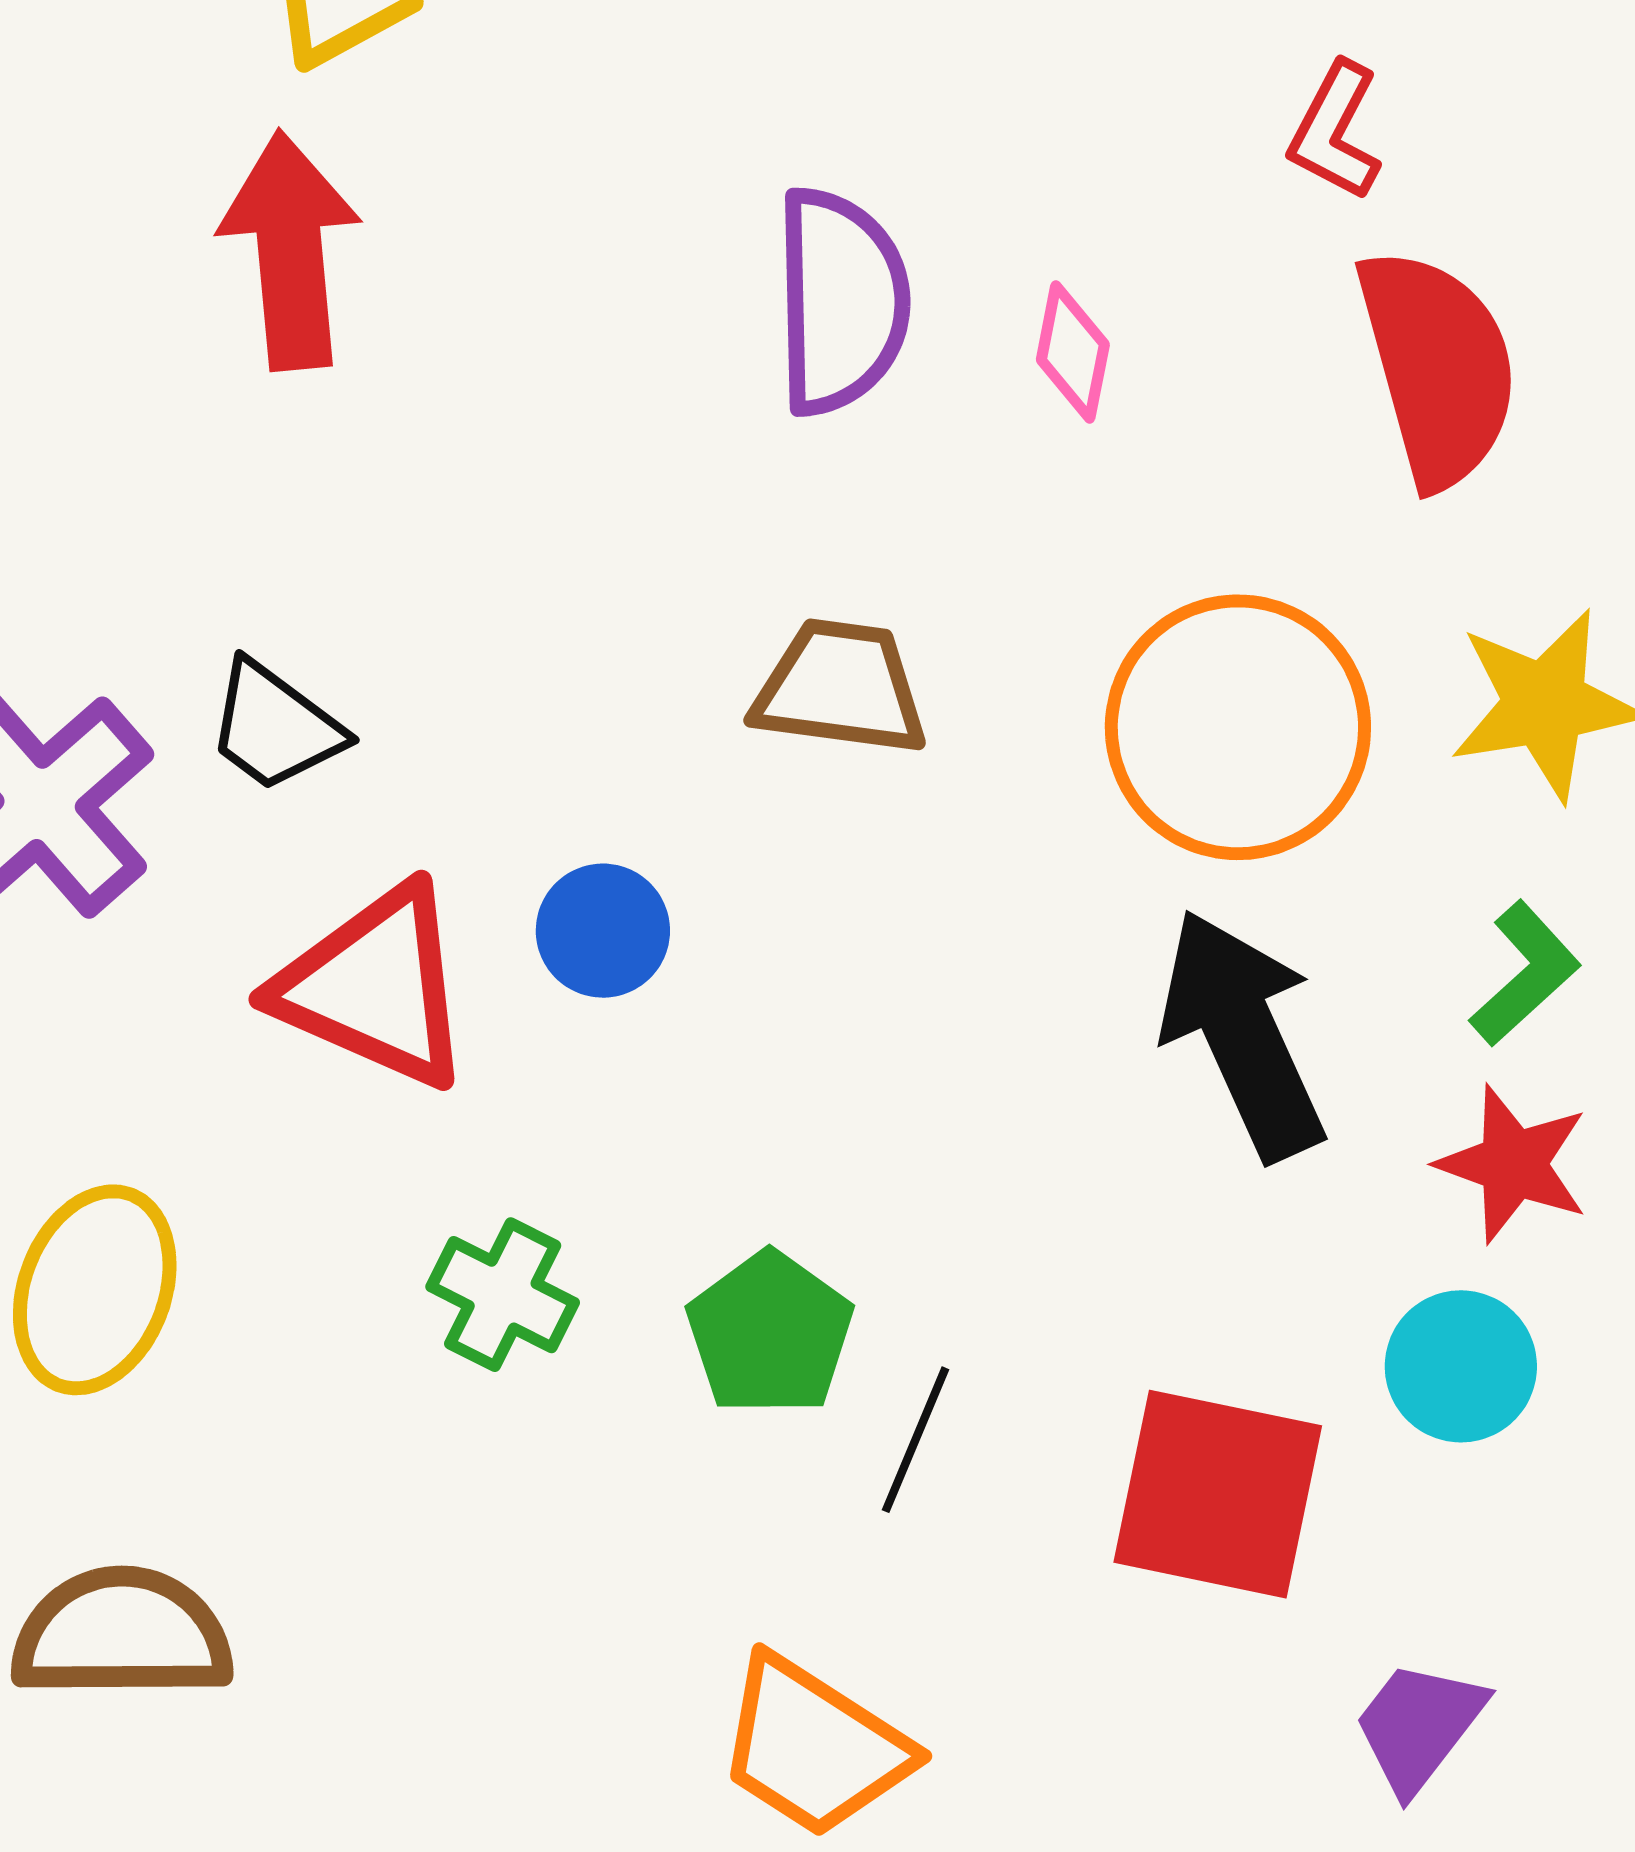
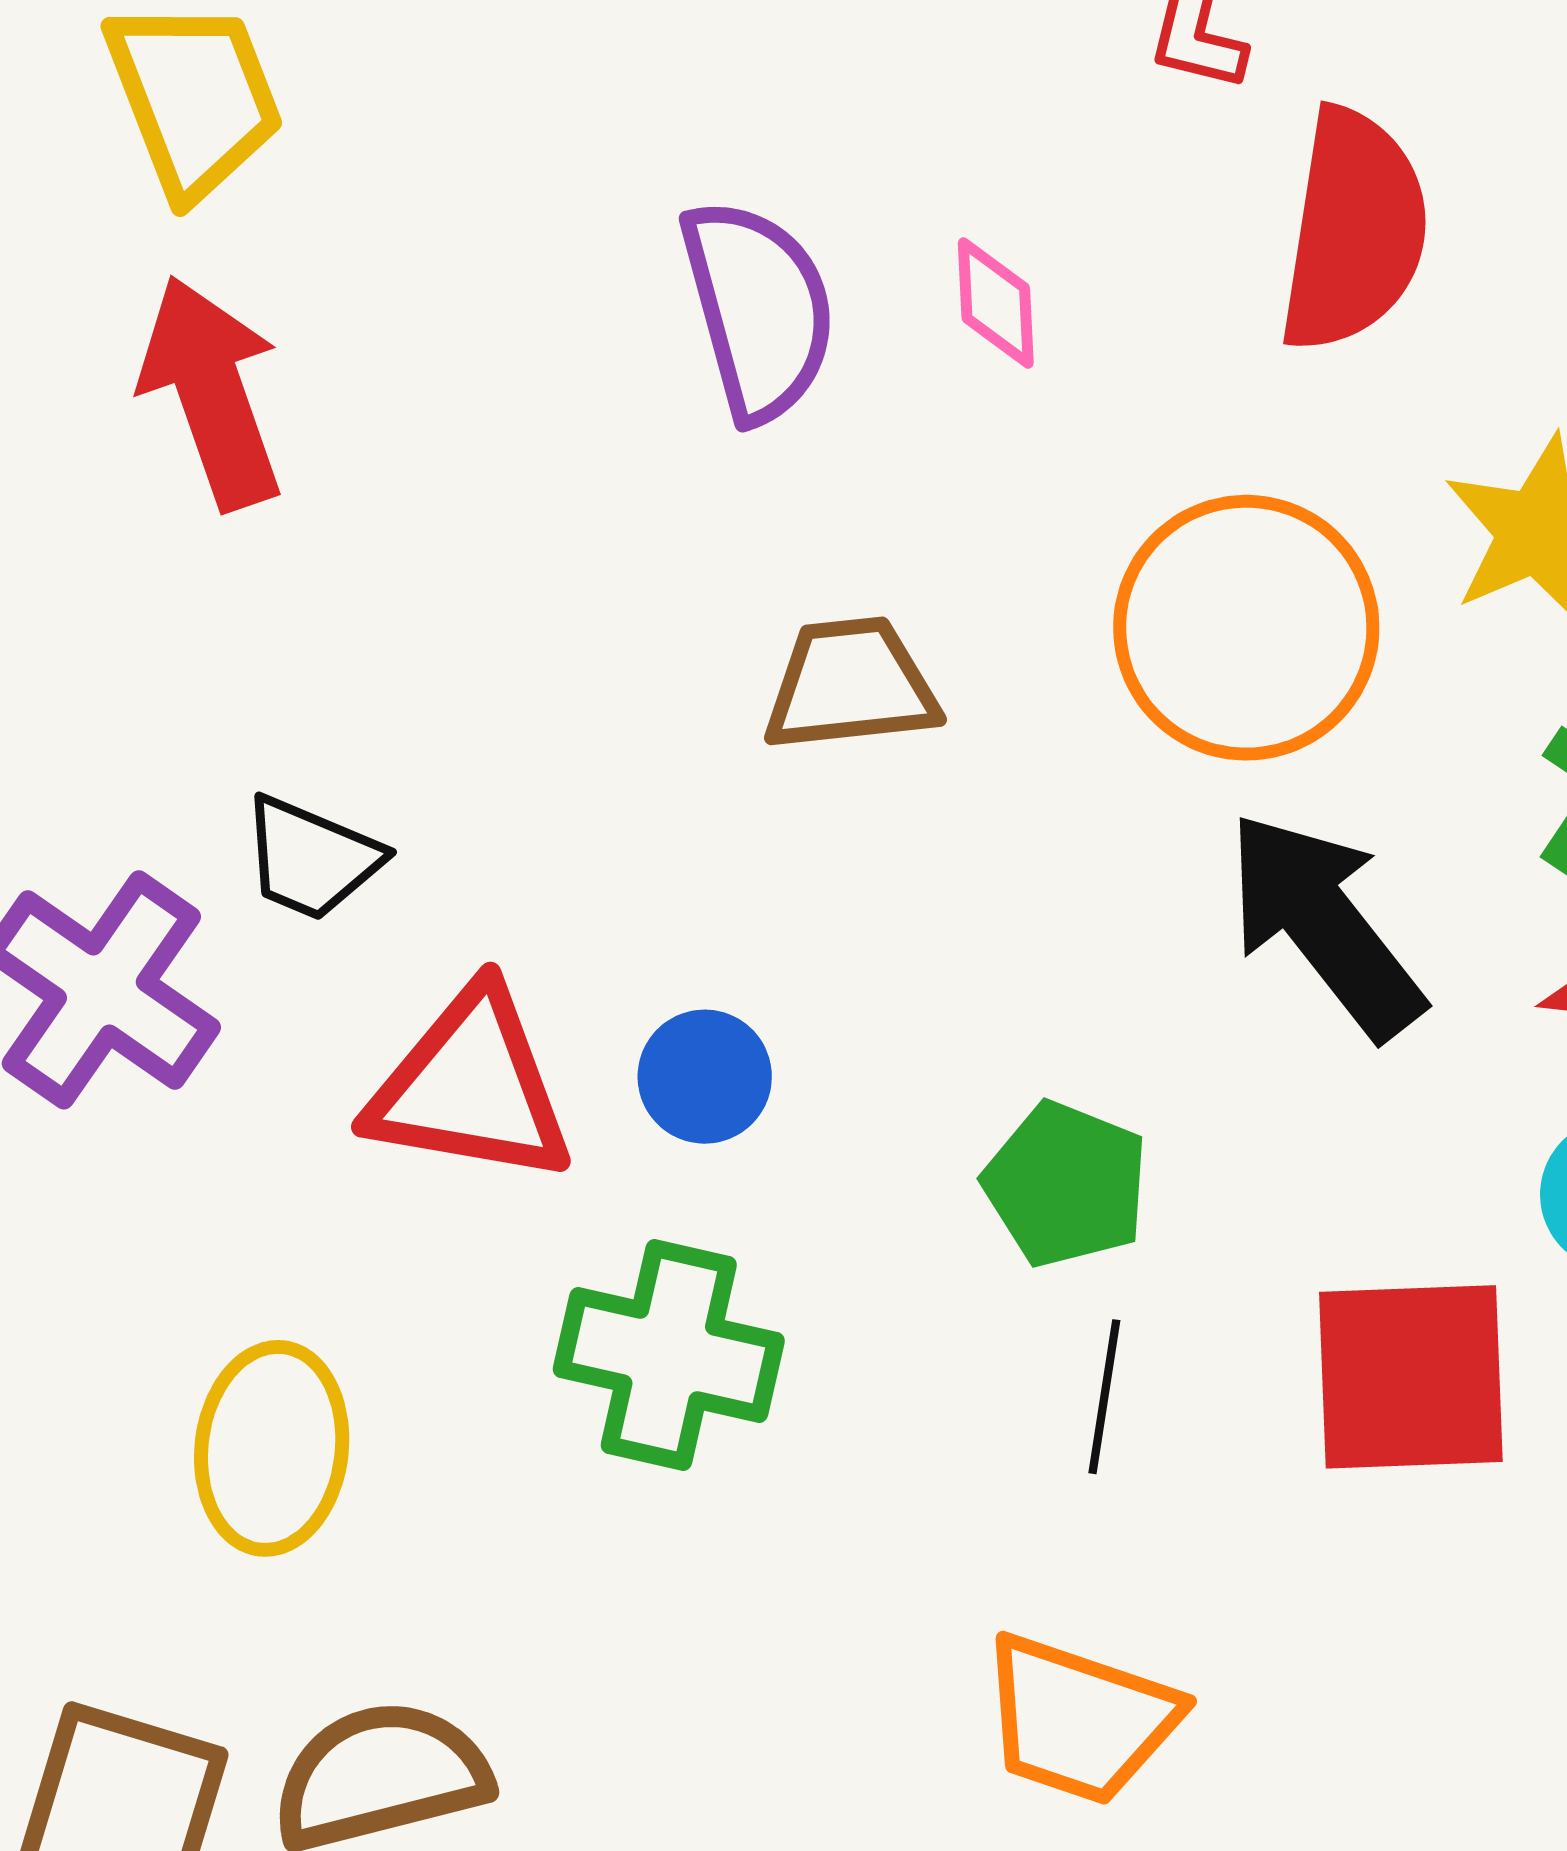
red semicircle: (1438, 367) -> (1354, 230), turned 38
blue circle: (603, 931) -> (705, 1077), moved
green cross: (503, 1295) -> (669, 1355), size x1.5
green pentagon: (770, 1333) -> (1066, 1184), moved

